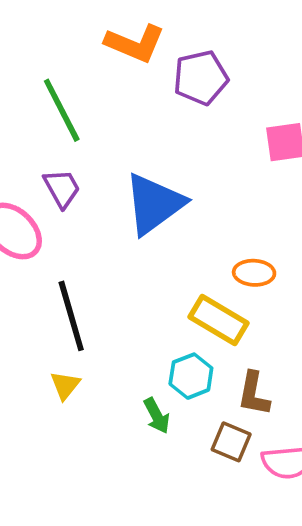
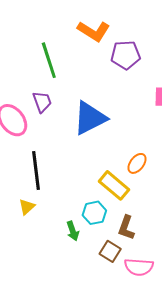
orange ellipse: (254, 273) -> (137, 163), turned -65

